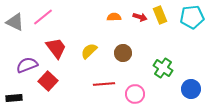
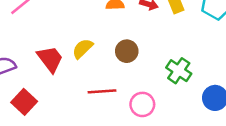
red trapezoid: (56, 48) -> (50, 59), moved
red square: (48, 81) -> (24, 102), moved

